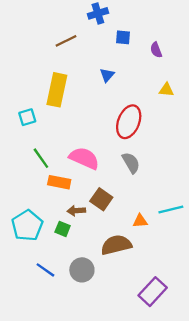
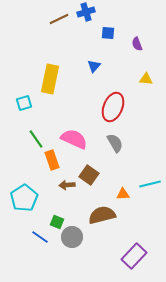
brown line: (66, 41) -> (59, 19), moved
orange rectangle: (59, 182) -> (52, 160), turned 60
green square: (63, 229) -> (57, 222), moved

